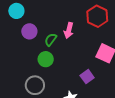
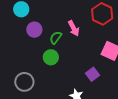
pink arrow: (69, 30) -> (74, 28), turned -42
gray circle: (35, 85) -> (24, 82), moved

